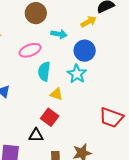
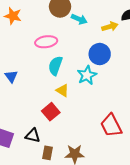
cyan arrow: (59, 34) -> (79, 19), moved
red trapezoid: (111, 117) -> (111, 126), turned 30
black triangle: (36, 135) -> (33, 136), moved

